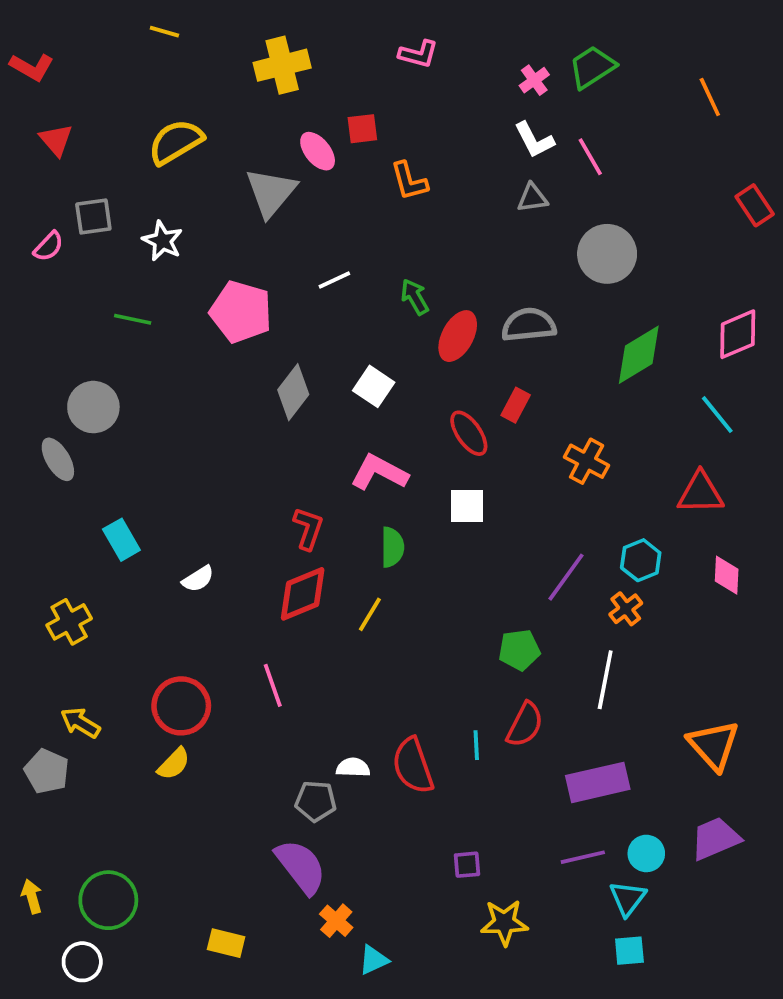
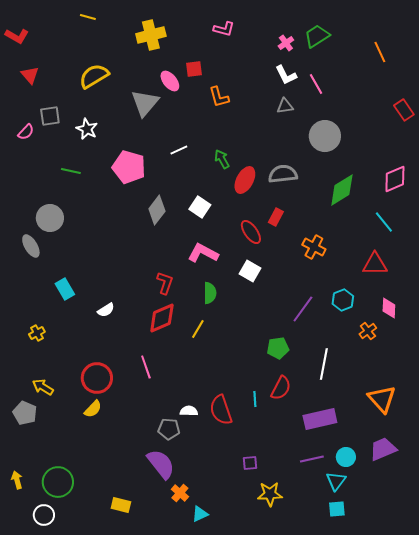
white square: (467, 506) -> (250, 271), turned 30
orange cross: (626, 609) -> (368, 331), moved
yellow cross: (69, 622) -> (37, 333), size x0.7

